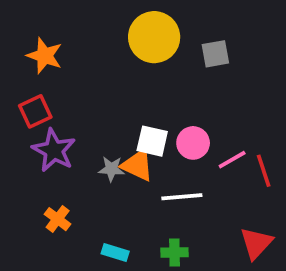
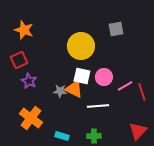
yellow circle: (154, 37) -> (81, 46), moved
purple star: (54, 150) -> (29, 81), size x0.7
orange cross: (58, 219) -> (31, 118), size x1.6

